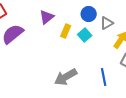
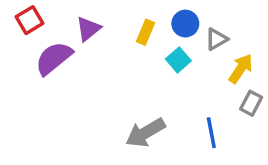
purple triangle: (47, 17) -> (88, 29), moved
yellow rectangle: (66, 31) -> (145, 32), moved

